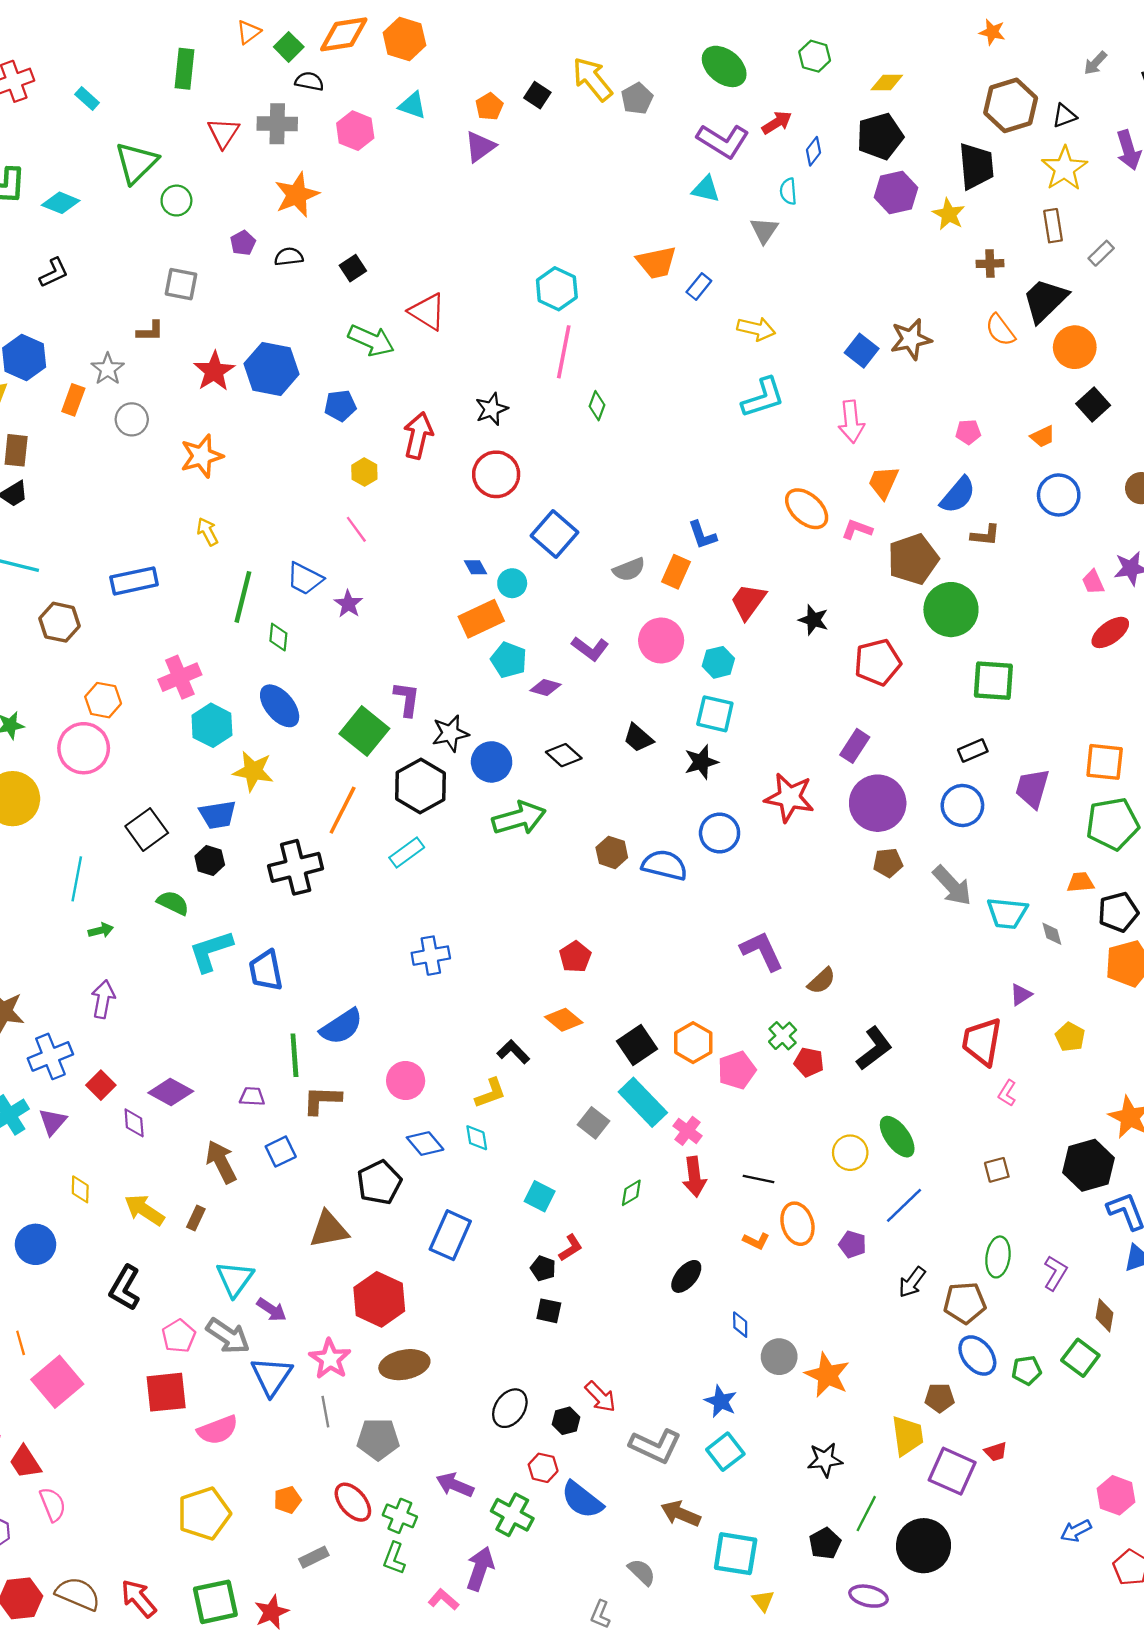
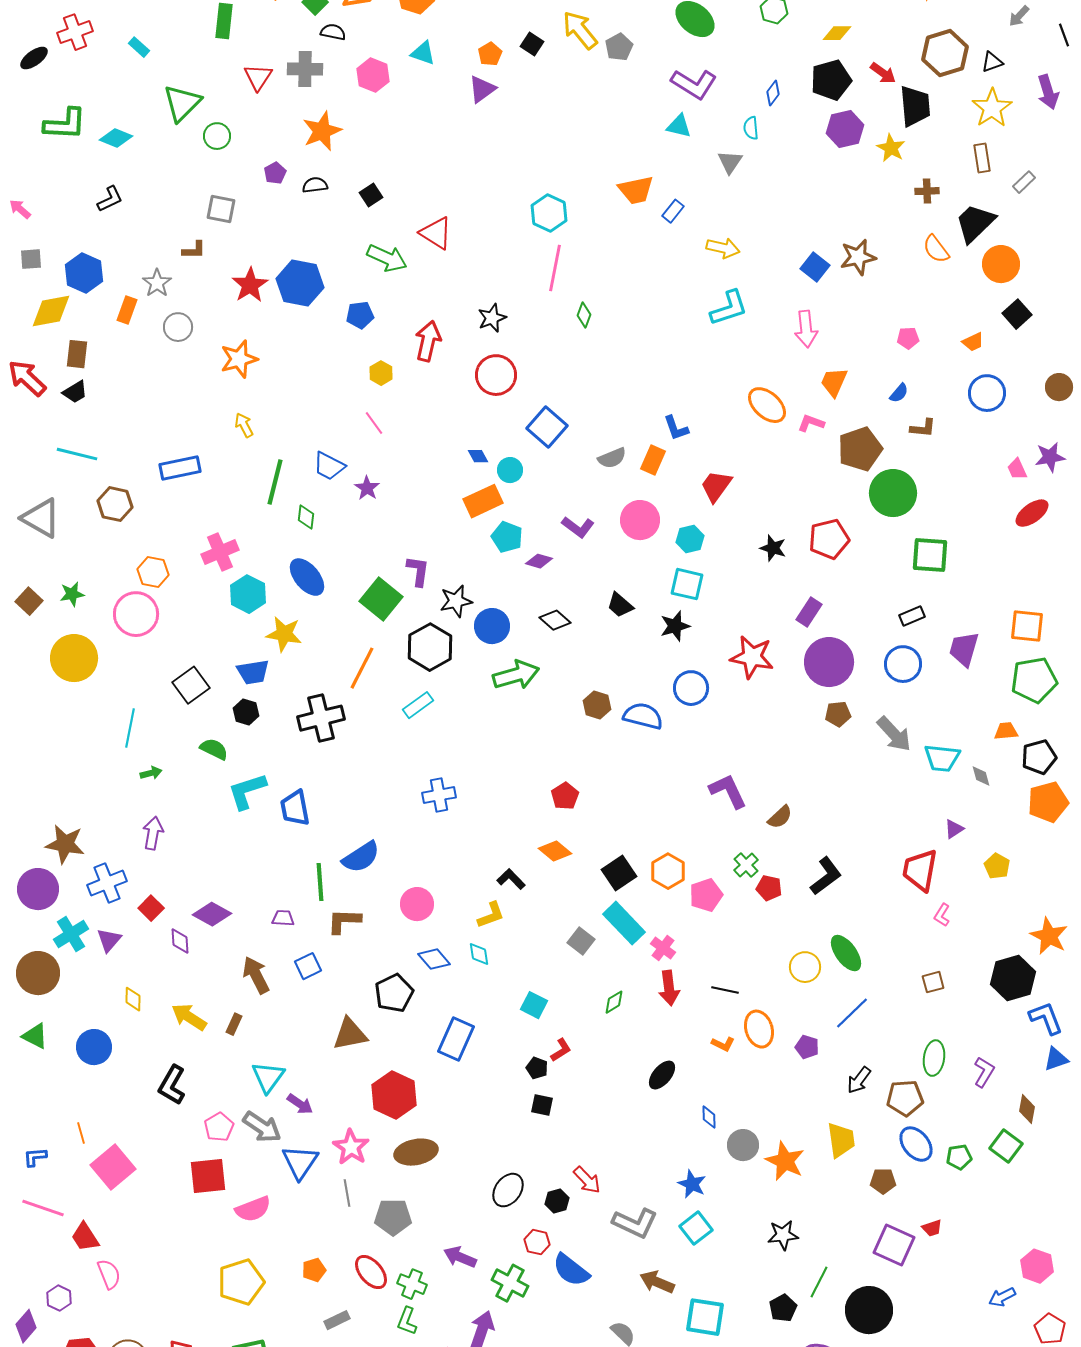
red arrow: (777, 123) -> (883, 73), moved, turned 68
blue semicircle: (958, 495) -> (899, 393), size x0.6
black star: (814, 620) -> (773, 548), moved
yellow trapezoid: (907, 1436) -> (841, 1140), moved

